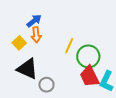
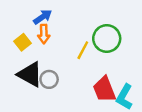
green circle: (88, 56) -> (107, 39), moved
gray circle: (46, 85) -> (49, 79), moved

